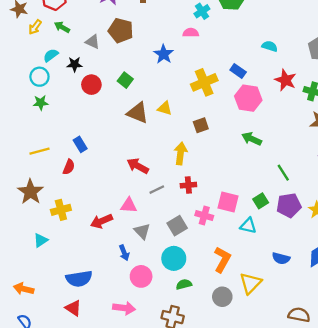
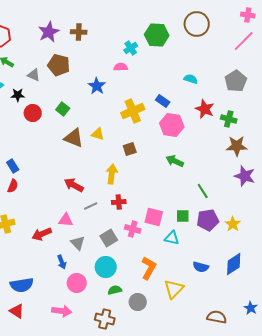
blue rectangle: (80, 144) -> (13, 166), moved
green square: (261, 201) -> (183, 216), turned 32
gray circle: (222, 297) -> (138, 302), moved

